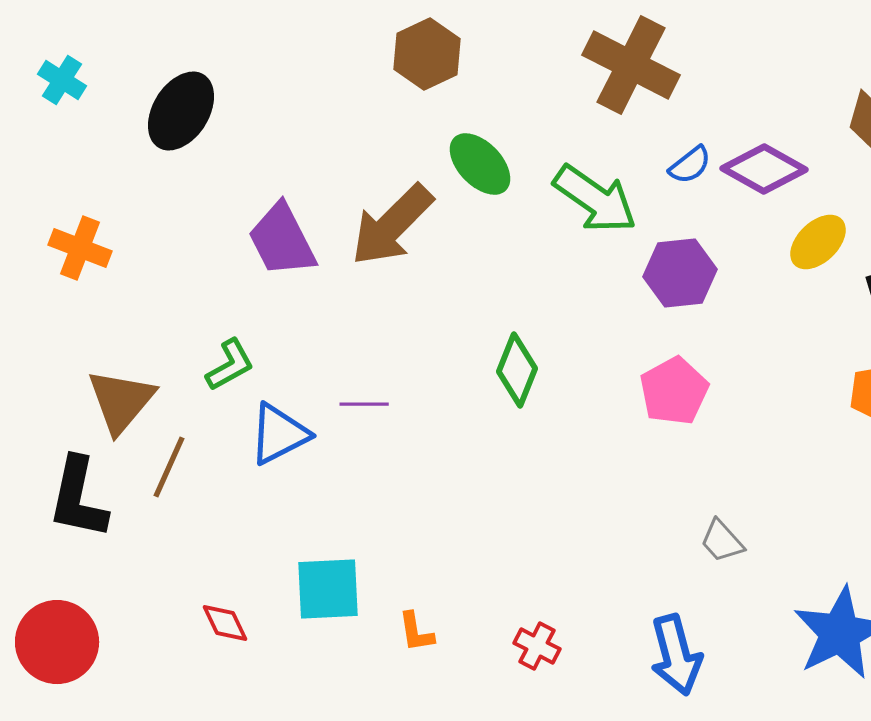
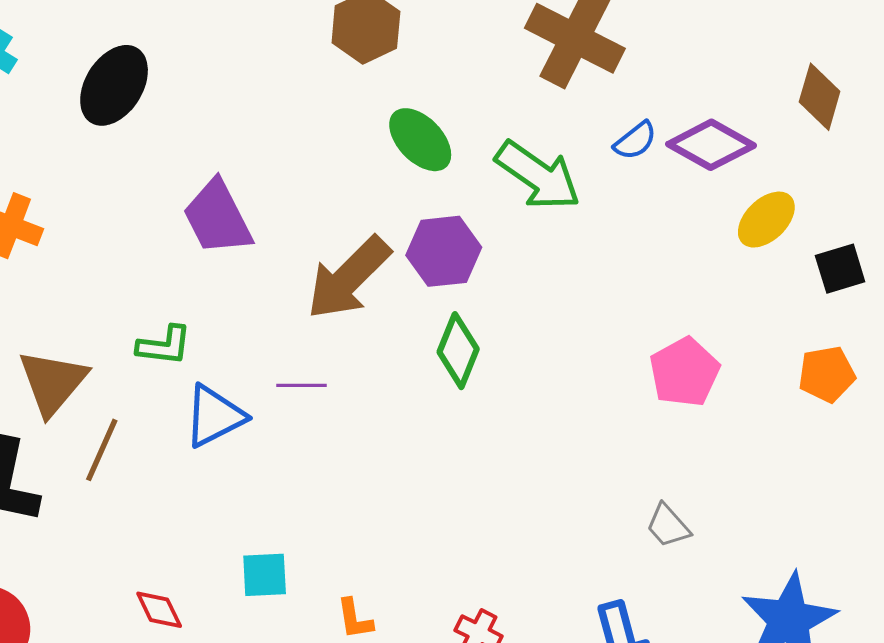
brown arrow: (392, 225) -> (349, 278), moved
purple hexagon: (680, 273) -> (444, 251), moved
green L-shape: (230, 365) -> (164, 345), turned 36
pink pentagon: (674, 391) -> (684, 372), moved
cyan square: (328, 589) -> (265, 575), size x0.7

